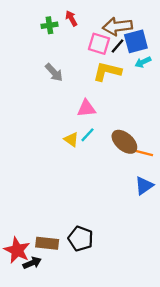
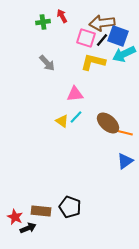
blue square: (136, 41) -> (118, 36), turned 35
cyan arrow: (143, 62) -> (124, 54), size x1.6
red star: (17, 250) -> (15, 217), size x0.7

